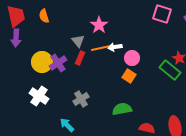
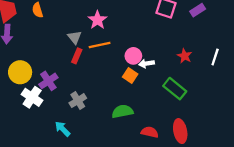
white arrow: (115, 47) -> (146, 64), moved
yellow circle: (42, 62) -> (20, 72), moved
purple cross: (58, 63) -> (48, 81), moved
green rectangle: (170, 70) -> (175, 89), moved

